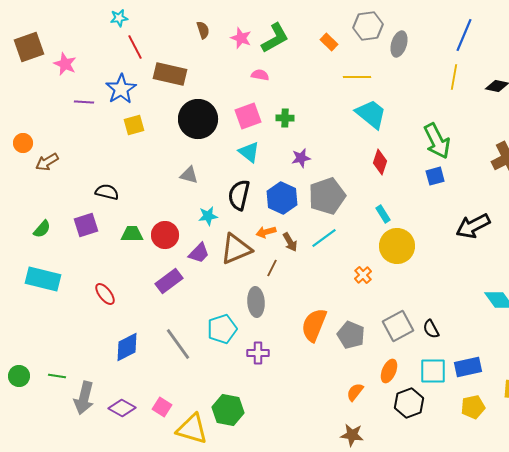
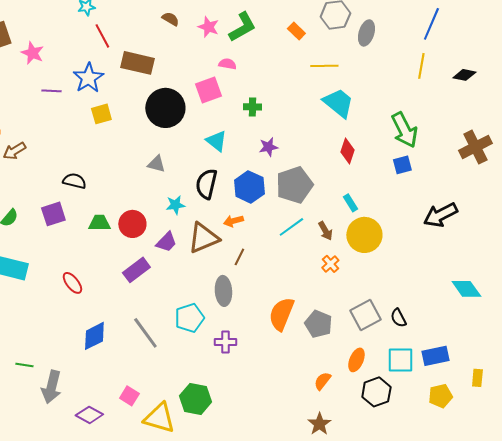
brown semicircle: (203, 30) -> (170, 19), turned -42
pink square: (248, 116) -> (208, 90), moved
brown arrow: (290, 242) -> (325, 231), moved
purple diamond: (122, 408) -> (89, 415), moved
brown star: (352, 435) -> (319, 424), turned 30

